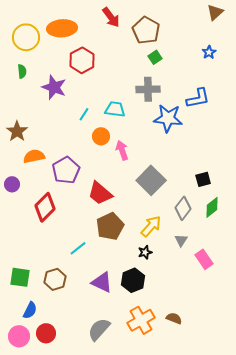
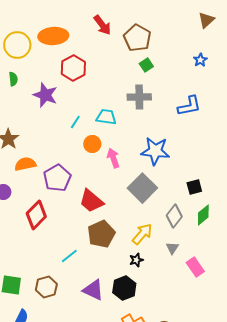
blue star: (168, 118) -> (155, 151), moved

